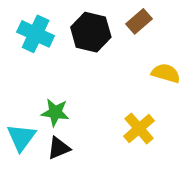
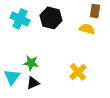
brown rectangle: (139, 21) -> (95, 11), moved, turned -40
yellow semicircle: (166, 73) -> (87, 29), moved

